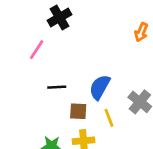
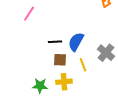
black line: (57, 87) -> (55, 42), moved

